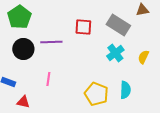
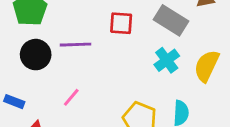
yellow semicircle: (143, 57) -> (207, 66), size x1.6
pink line: (48, 79) -> (71, 97), turned 32

